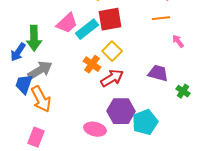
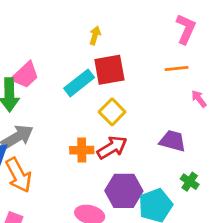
pink trapezoid: (67, 23) -> (25, 75), moved
orange cross: (92, 64) -> (82, 150), moved, turned -36
green cross: (183, 91) -> (190, 182), moved

